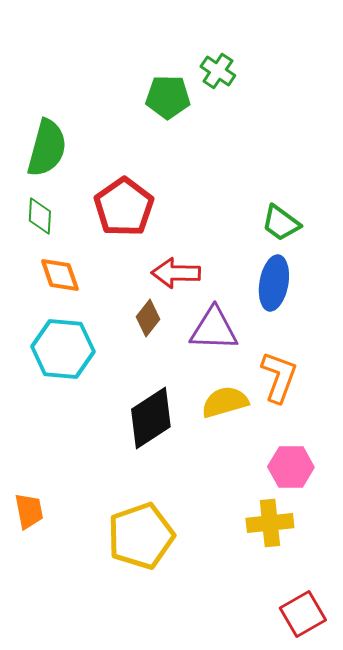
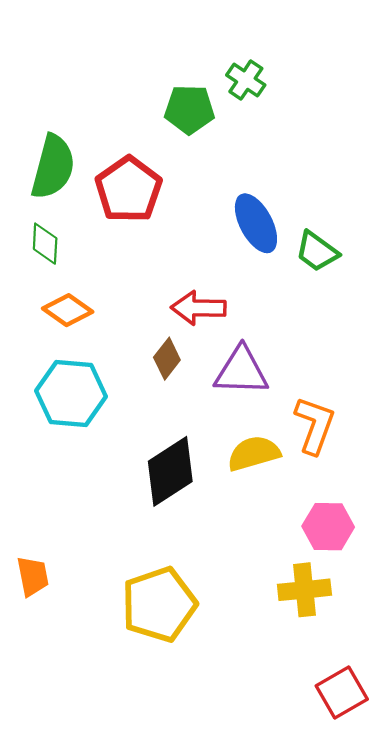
red pentagon: (124, 207) -> (129, 189), moved
orange diamond: (60, 275) -> (68, 310), turned -36
blue ellipse: (274, 283) -> (256, 223), moved, turned -38

